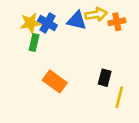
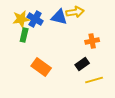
orange cross: (117, 22) -> (92, 41), moved
black rectangle: (105, 78) -> (82, 64), turned 40
yellow line: (119, 97) -> (94, 80), turned 60

